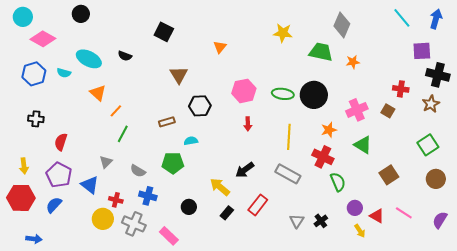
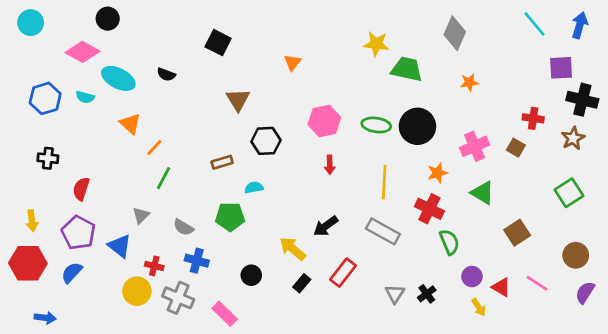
pink diamond: (43, 39) -> (82, 52), moved
green trapezoid: (321, 52) -> (407, 69), moved
brown circle: (436, 179) -> (576, 255), moved

